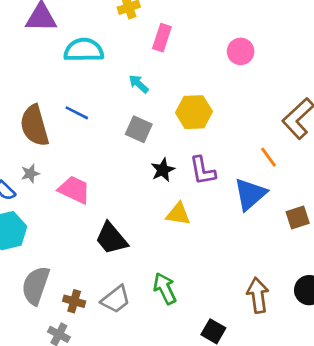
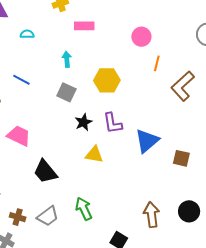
pink rectangle: (162, 38) -> (84, 26), turned 72
cyan semicircle: (84, 50) -> (27, 34), size x0.5
cyan arrow: (139, 84) -> (67, 59), turned 42
orange line: (269, 157) -> (157, 63), moved, turned 49
brown square: (298, 218) -> (181, 158), turned 30

